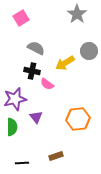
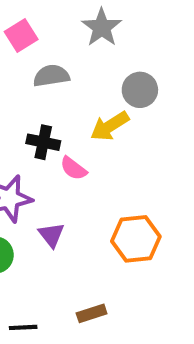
gray star: (77, 14) -> (102, 27), moved
gray semicircle: (36, 48) -> (51, 76), moved, turned -36
gray circle: (89, 51) -> (140, 90), moved

